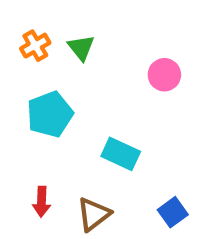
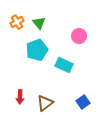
cyan pentagon: (50, 114) -> (37, 50), moved
cyan rectangle: (121, 154) -> (64, 65), moved

